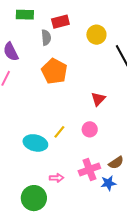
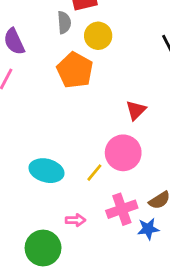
yellow circle: (96, 35) -> (98, 36), moved
pink circle: (90, 129) -> (123, 153), size x1.6
yellow line: (59, 132) -> (94, 173), moved

